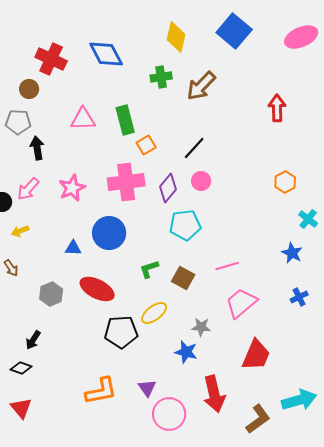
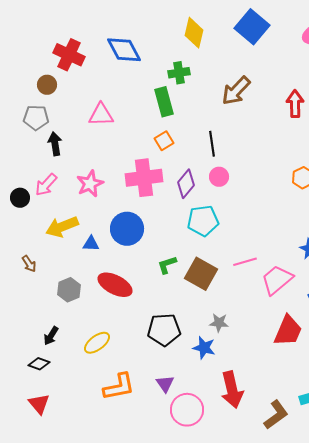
brown arrow: (201, 86) -> (236, 91), moved
green rectangle: (125, 120) -> (164, 102), moved
black line: (194, 148) -> (212, 144), turned -50
yellow arrow: (20, 231) -> (62, 227), moved, size x1.8
brown square: (183, 278) -> (201, 274), size x1.4
pink trapezoid: (241, 303) -> (277, 280), moved
yellow ellipse: (154, 313) -> (97, 343), moved
black pentagon: (121, 332) -> (164, 330), moved
red trapezoid: (256, 355) -> (288, 331), moved

